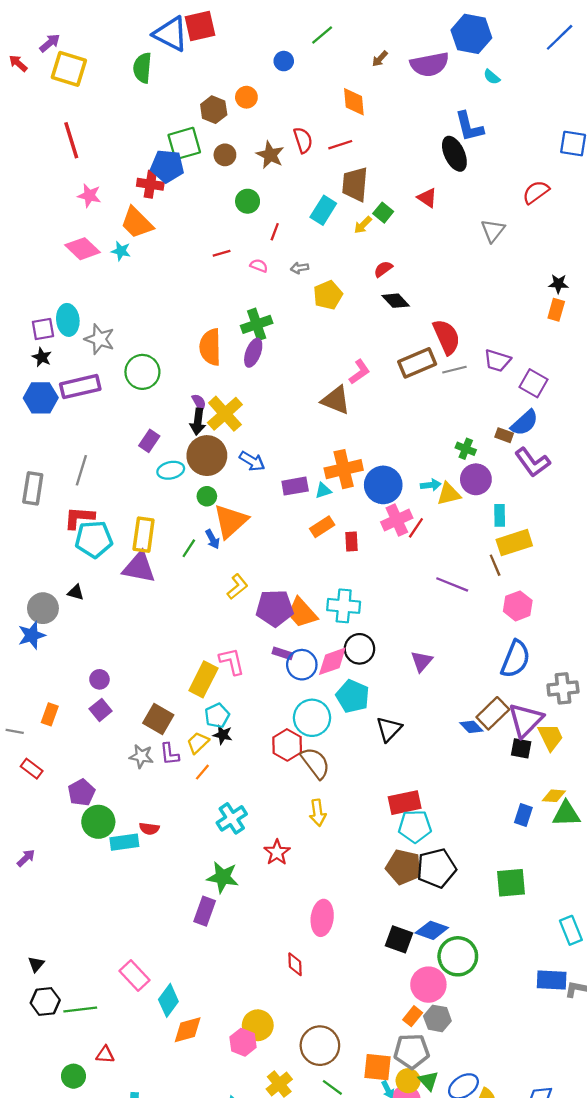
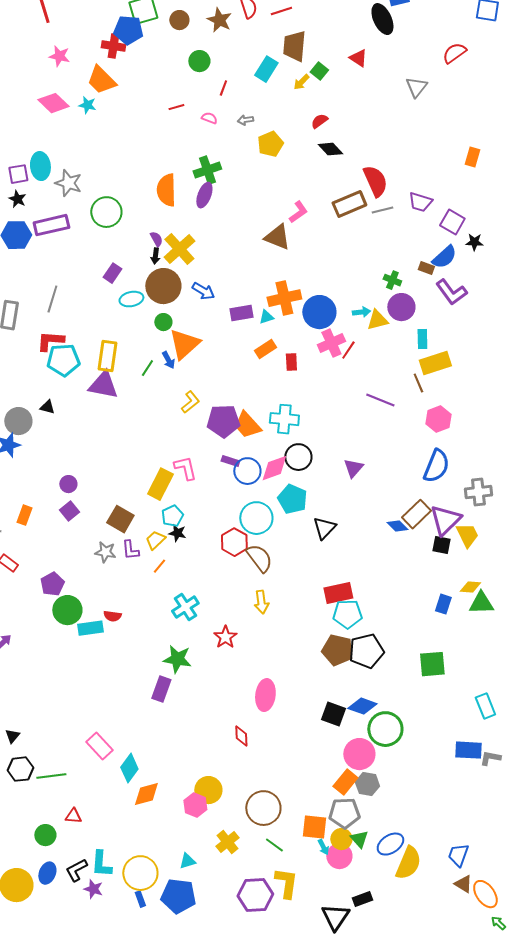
black star: (558, 284) -> (474, 242), moved
black arrow: (198, 422) -> (155, 256), size x0.7
orange rectangle: (413, 1016) -> (345, 782), size x1.4

